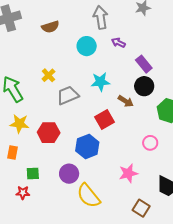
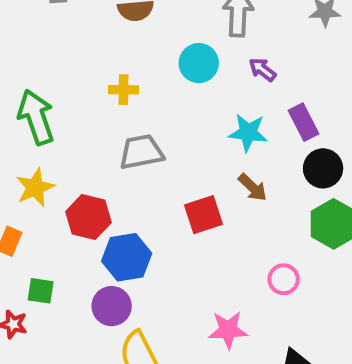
yellow cross: (48, 75) -> (124, 90), moved, turned 32
cyan star: (100, 82) -> (248, 133), moved
black circle: (144, 86) -> (323, 168), moved
yellow star: (19, 124) -> (35, 187), turned 30
blue hexagon: (87, 147) -> (127, 257), moved

